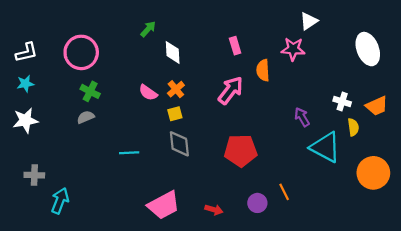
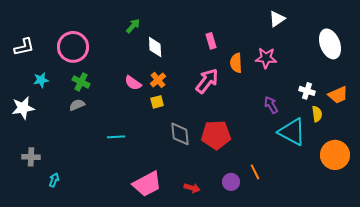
pink star: (293, 49) -> (266, 58), moved
cyan star: (25, 84) -> (41, 80), moved
gray diamond: (179, 144) -> (180, 134), moved
cyan arrow: (60, 201) -> (54, 180), size x0.6

